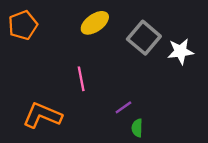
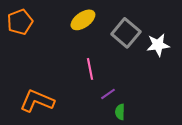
pink line: (81, 79) -> (90, 69), moved

